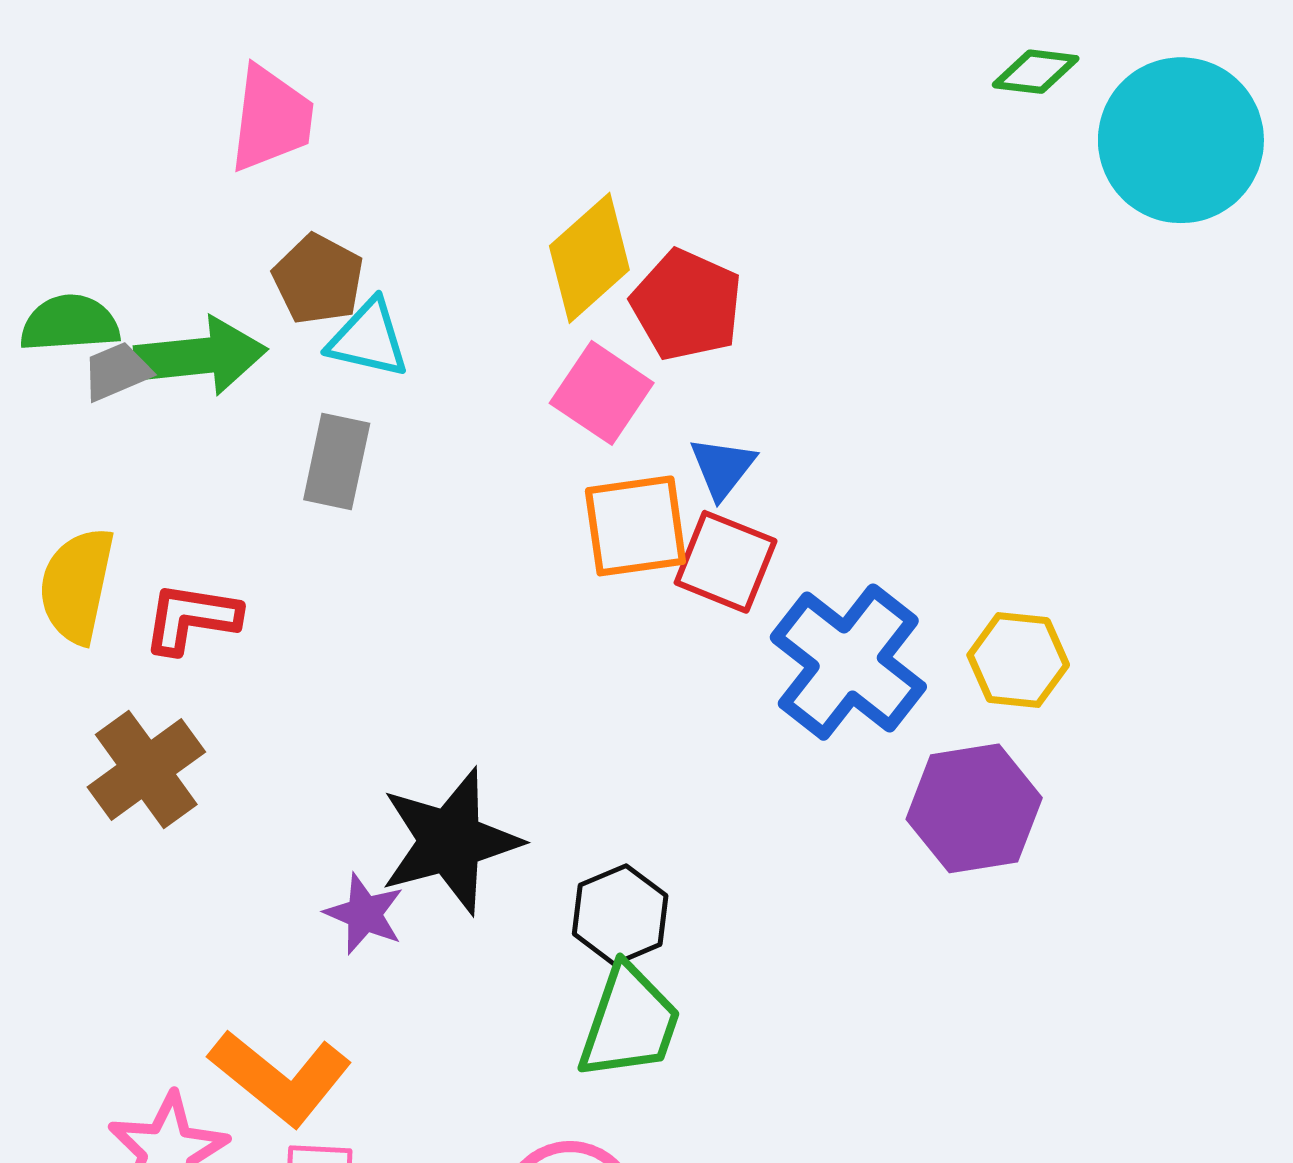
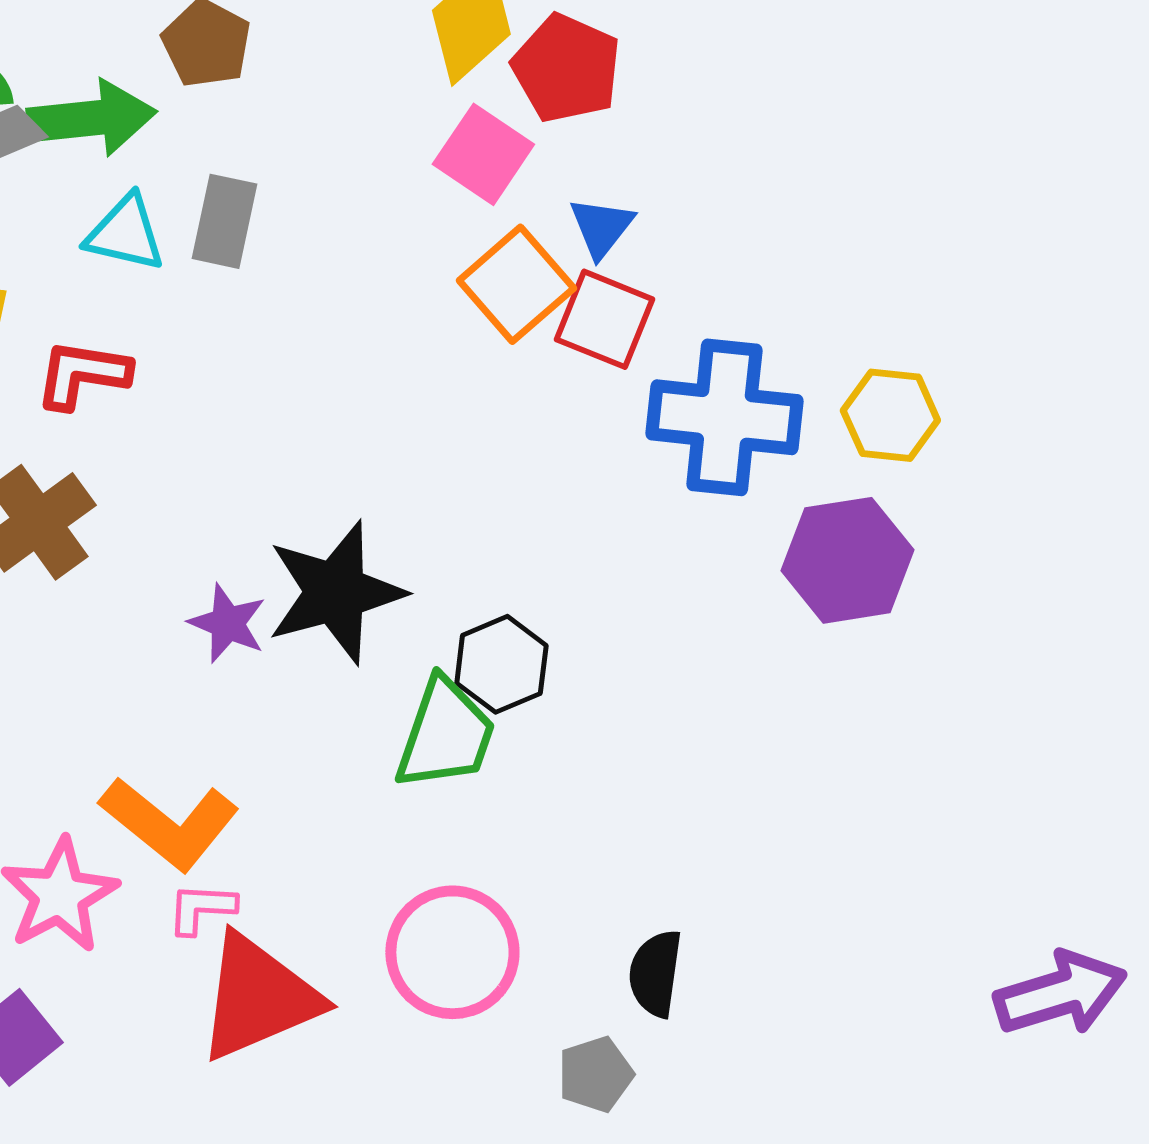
cyan triangle: (368, 339) -> (125, 233), moved
orange square: (635, 526) -> (516, 284), turned -33
blue cross: (848, 662) -> (724, 417), turned -32
purple star: (364, 914) -> (227, 623), moved
green trapezoid: (629, 1022) -> (445, 734), moved

